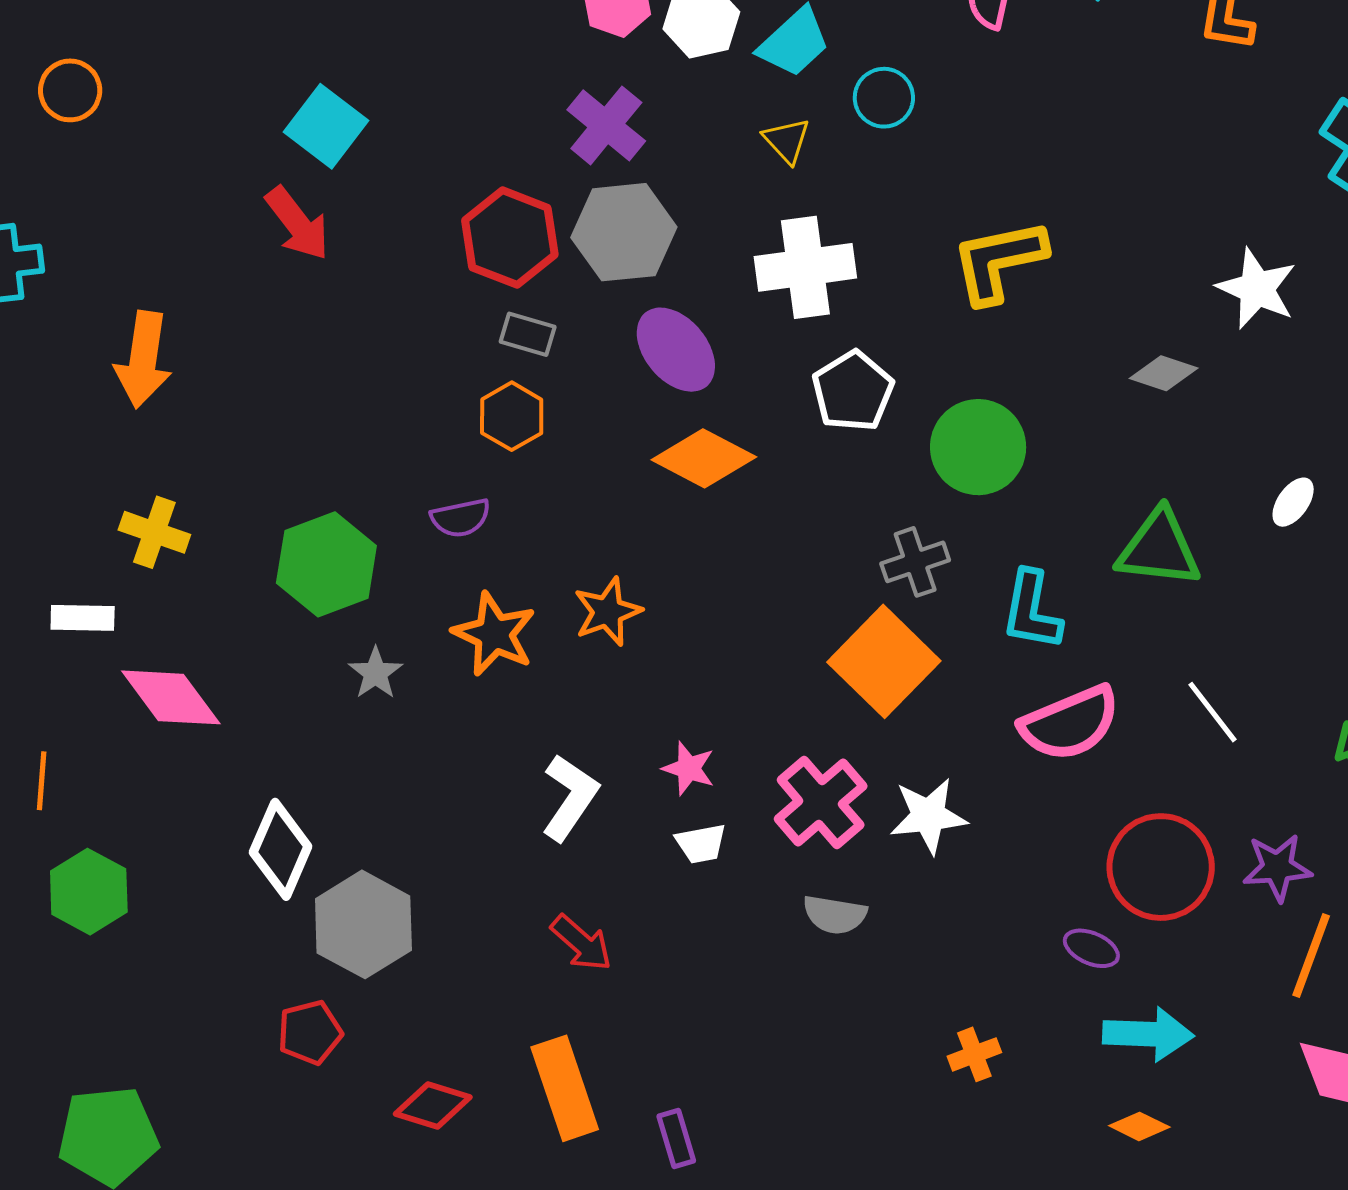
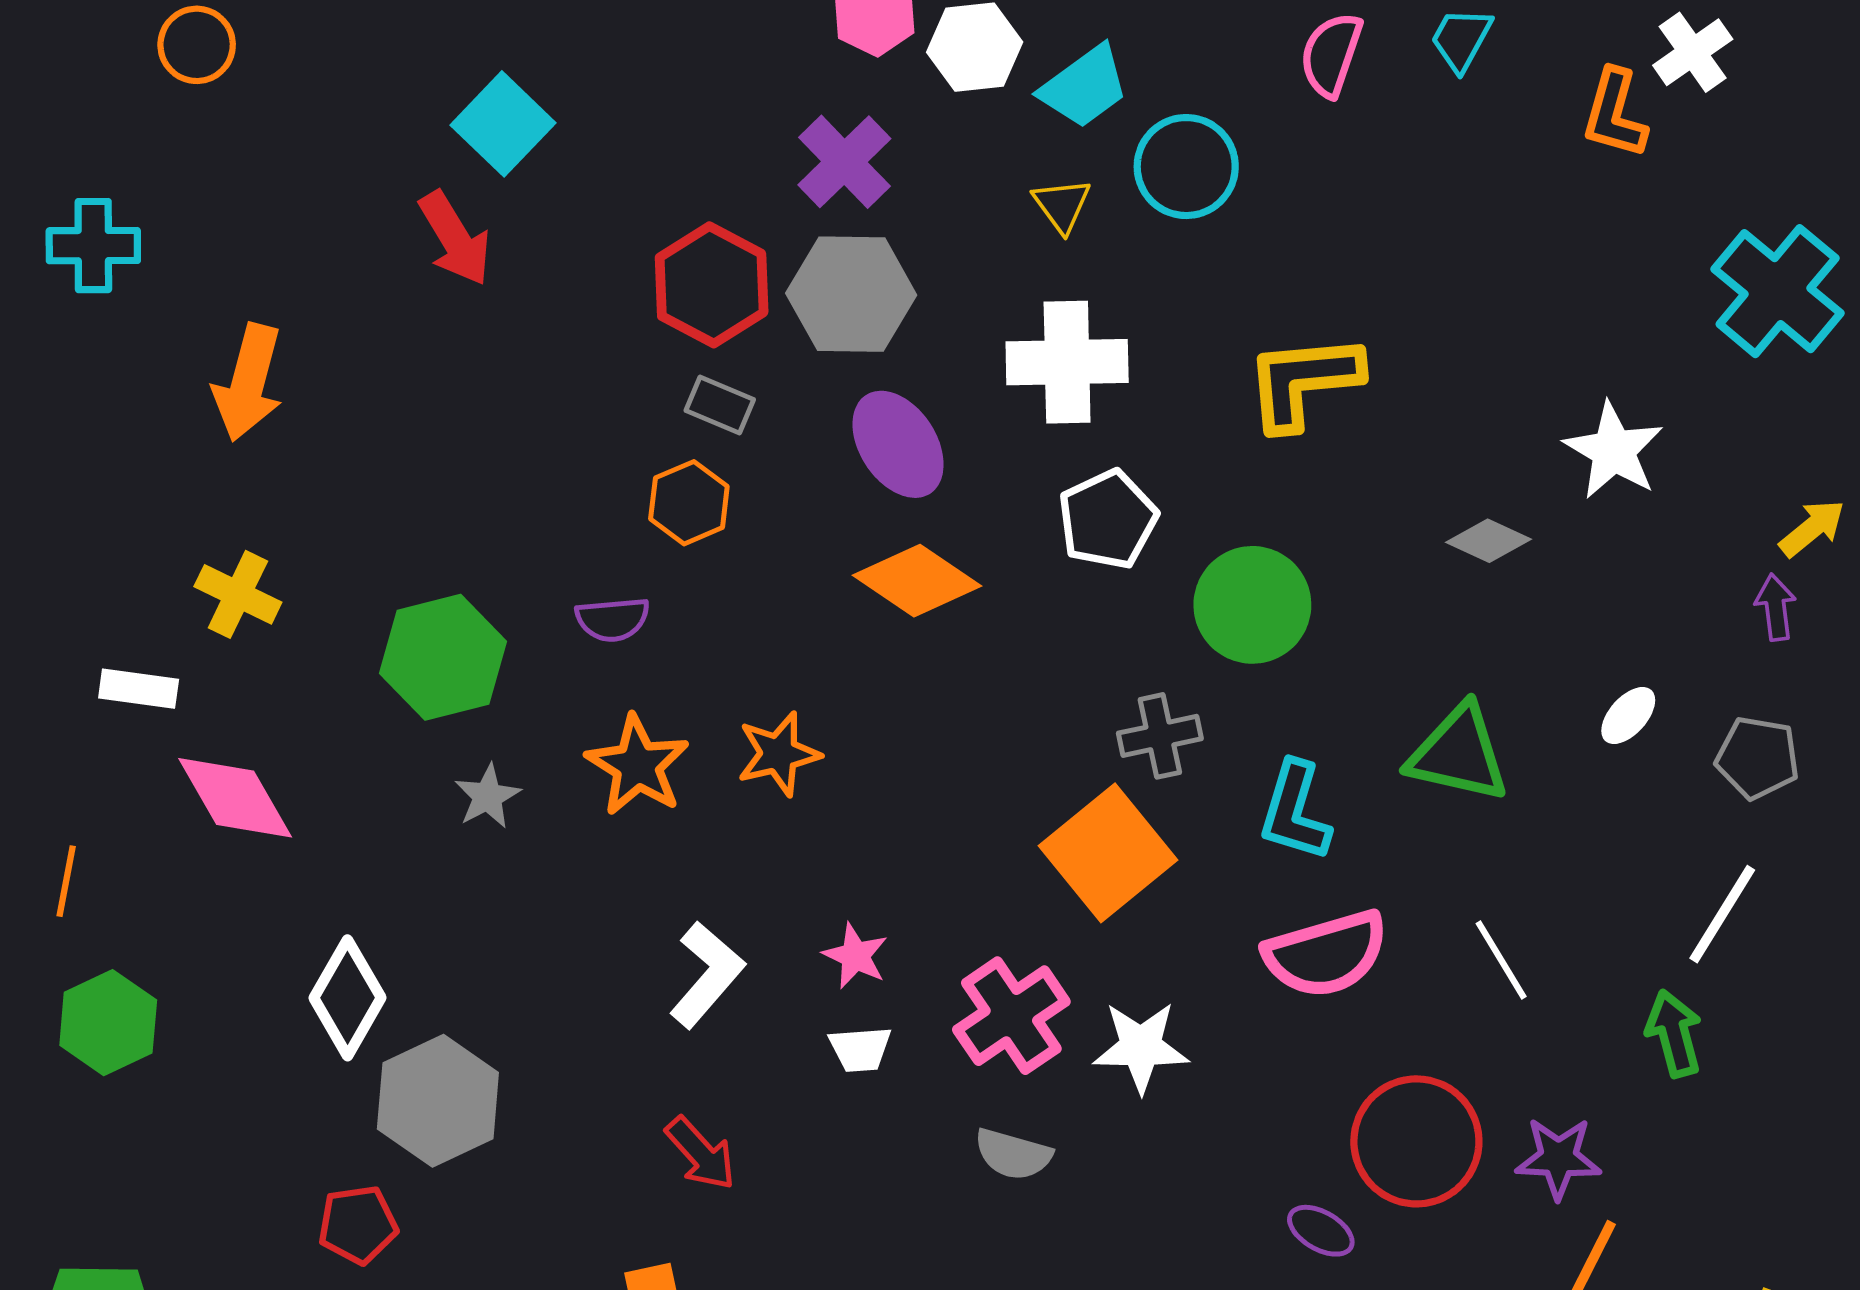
cyan circle: (884, 98) -> (1186, 167), size x1.4

